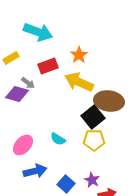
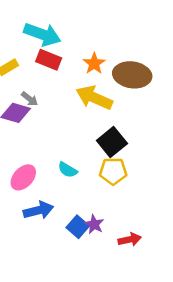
red rectangle: (48, 66) -> (49, 60), moved, turned 42
brown ellipse: (109, 101) -> (132, 75), moved
purple star: (92, 180) -> (94, 224), moved

